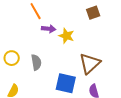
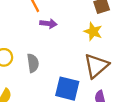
yellow star: (66, 36) -> (93, 31), moved

